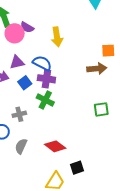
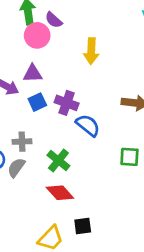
purple semicircle: (27, 27) -> (54, 20), moved
blue semicircle: (42, 63) -> (88, 125), moved
green cross: (45, 100) -> (58, 161), moved
gray semicircle: (21, 146) -> (16, 168), moved

